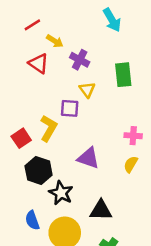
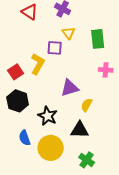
green rectangle: (123, 75) -> (98, 39), moved
purple triangle: (88, 158) -> (70, 88), turned -36
yellow semicircle: (131, 164) -> (87, 105), moved
black hexagon: (39, 171) -> (18, 101), moved

